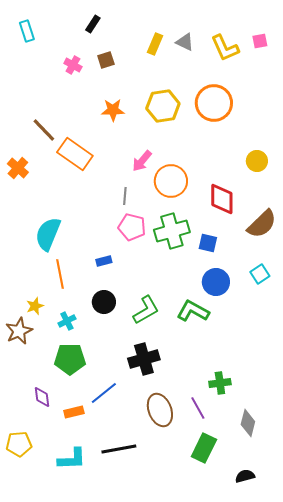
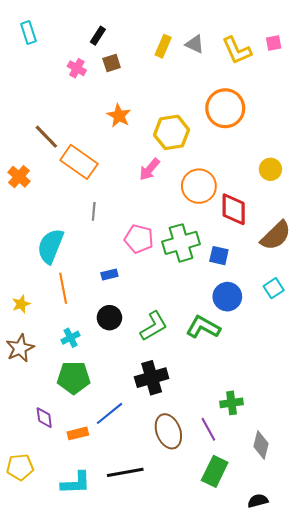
black rectangle: (93, 24) -> (98, 36), moved
yellow hexagon: (163, 106) -> (172, 132), moved
orange star: (113, 110) -> (119, 116), turned 30
orange circle: (171, 181) -> (199, 186), moved
gray line: (125, 196) -> (94, 211), moved
yellow star: (35, 306) -> (21, 304), moved

